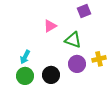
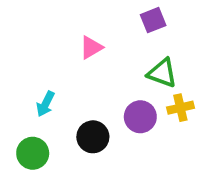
green triangle: (73, 40) -> (162, 73), moved
green circle: (25, 76) -> (33, 153), moved

